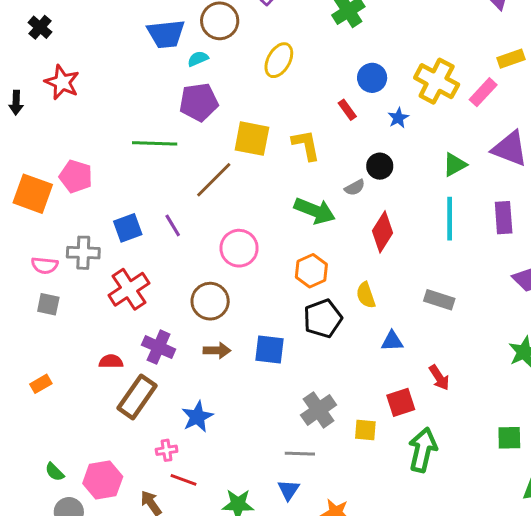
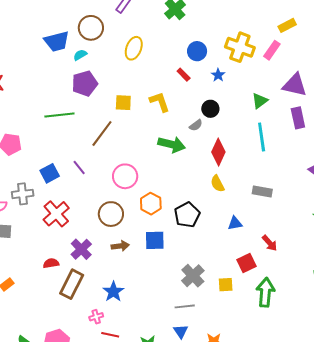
yellow square: (252, 139) -> (123, 103), size x0.7
purple rectangle: (504, 218) -> (298, 118), moved
orange hexagon: (311, 271) -> (151, 204), moved
yellow semicircle: (366, 295) -> (217, 184), moved
purple cross: (159, 347) -> (81, 249), turned 30

